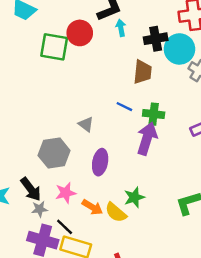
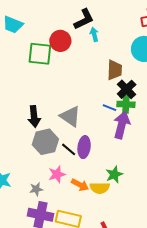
black cross: (156, 39) -> (127, 89), moved, turned -30
blue line: (124, 107) -> (109, 108), moved
gray triangle: (86, 124) -> (70, 116), size x1.6
black arrow: (31, 189) -> (34, 116), moved, turned 35
yellow semicircle: (116, 212) -> (100, 188), turned -36
black line: (65, 227) -> (69, 149), moved

